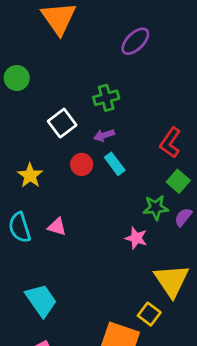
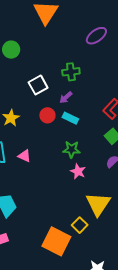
purple arrow: (104, 135) -> (66, 97), turned -32
cyan rectangle: (115, 164) -> (70, 118), turned -35
green star: (156, 208) -> (72, 150), moved

